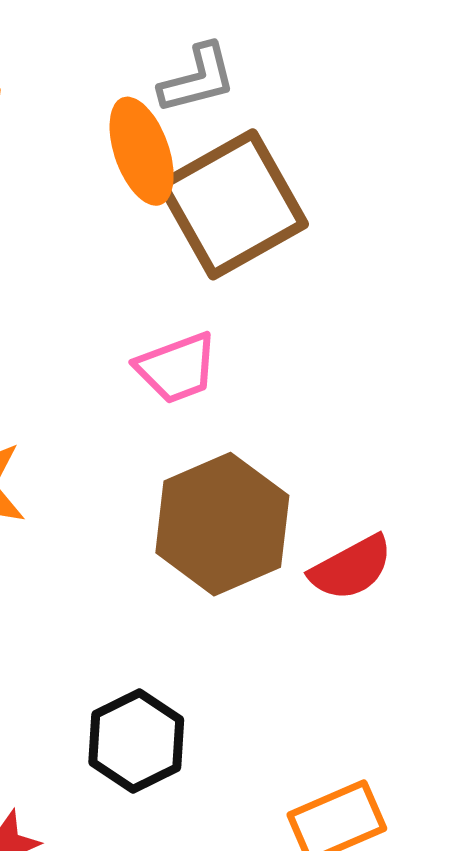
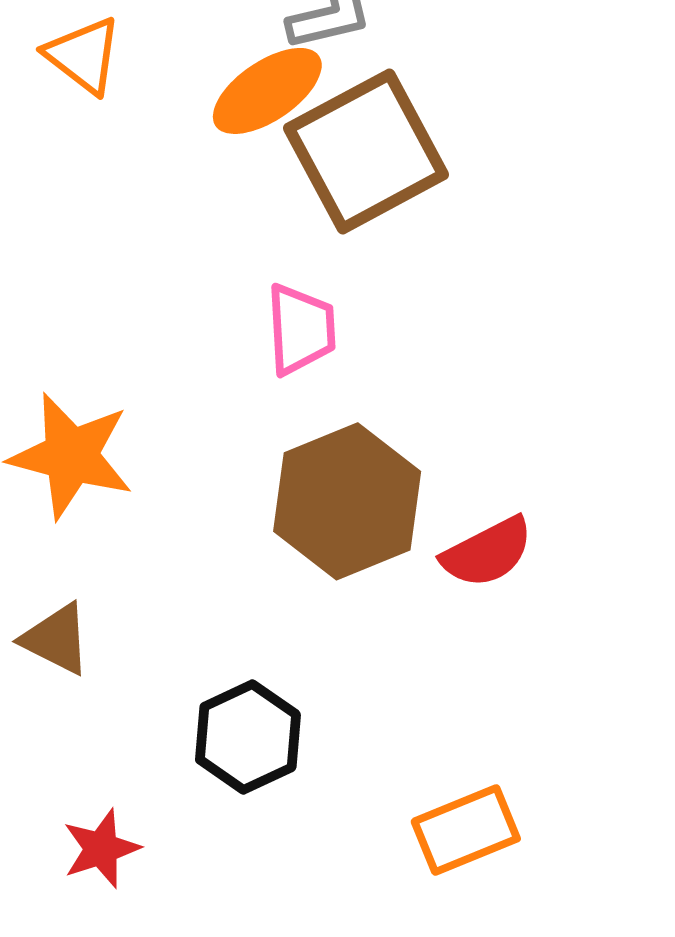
orange ellipse: (142, 151) -> (267, 91), turned 74
pink trapezoid: (177, 368) -> (301, 329), turned -74

